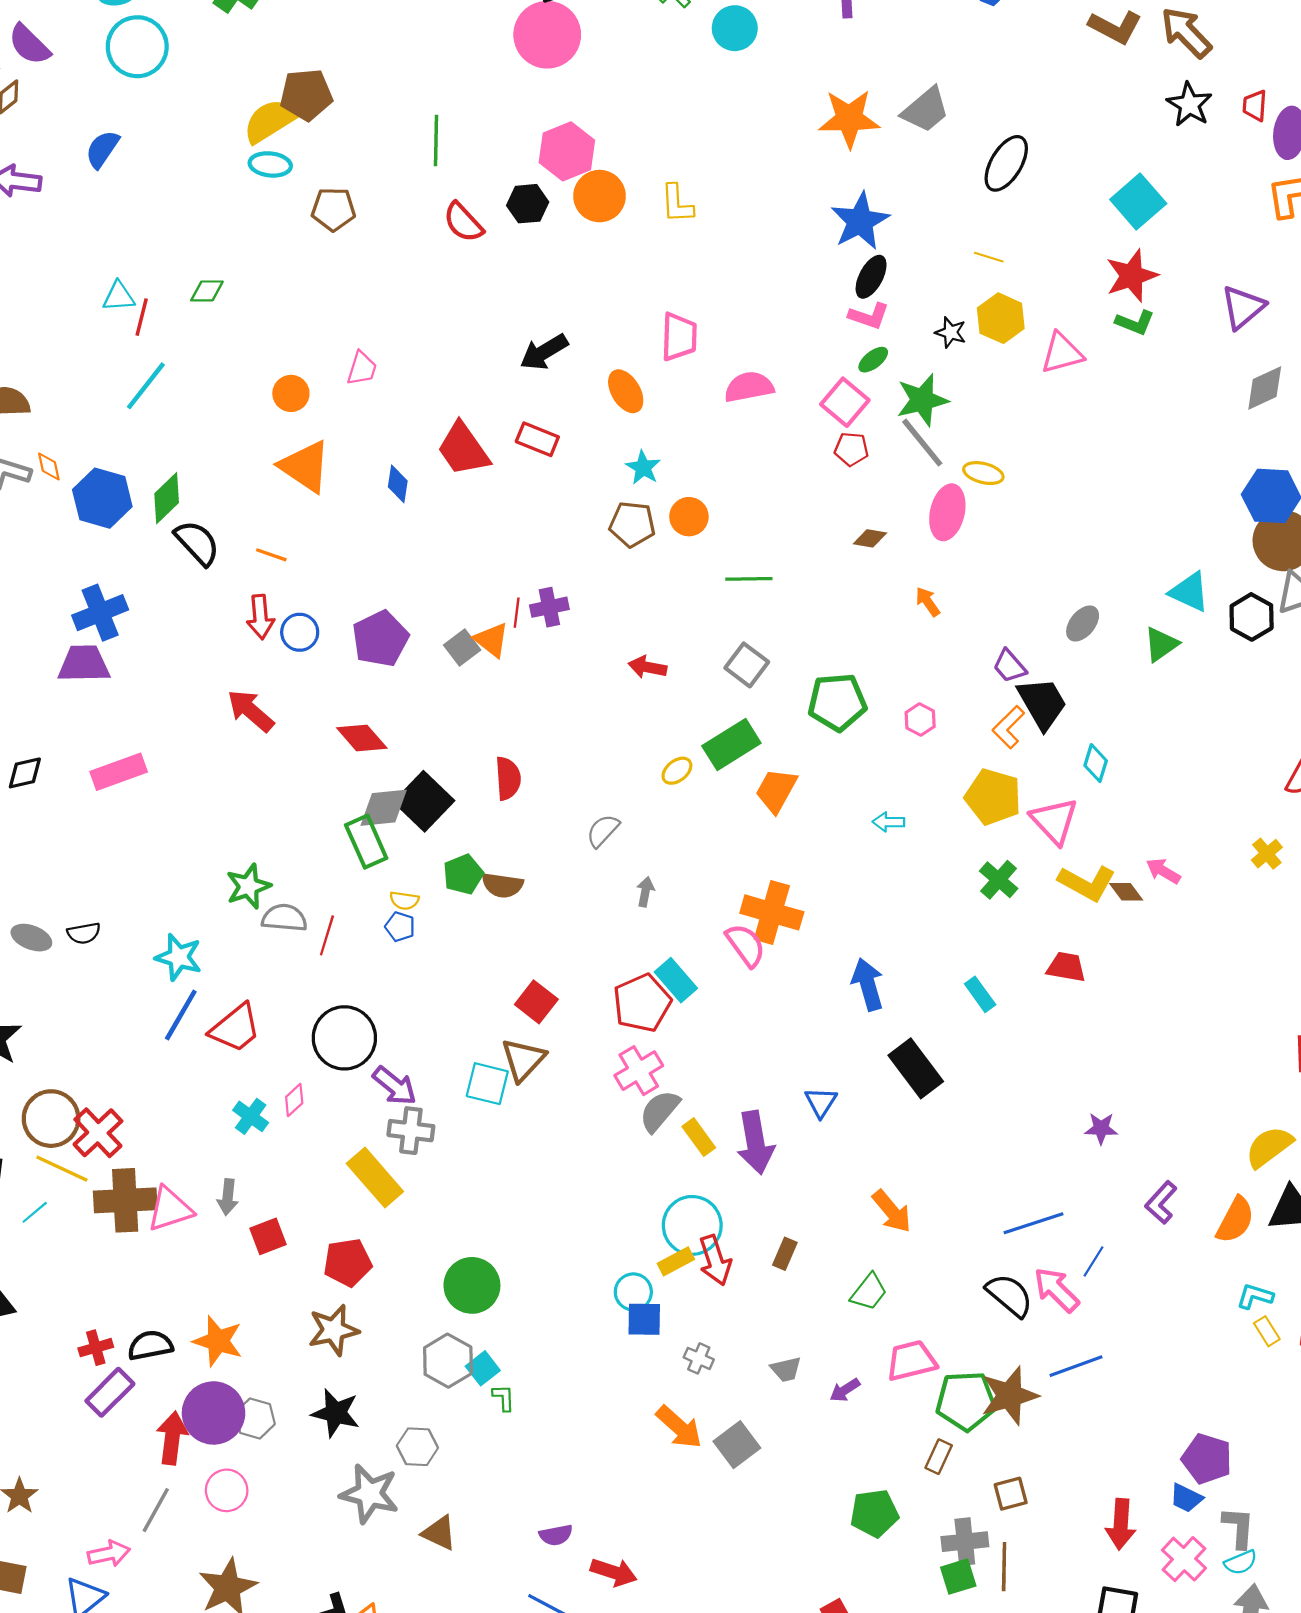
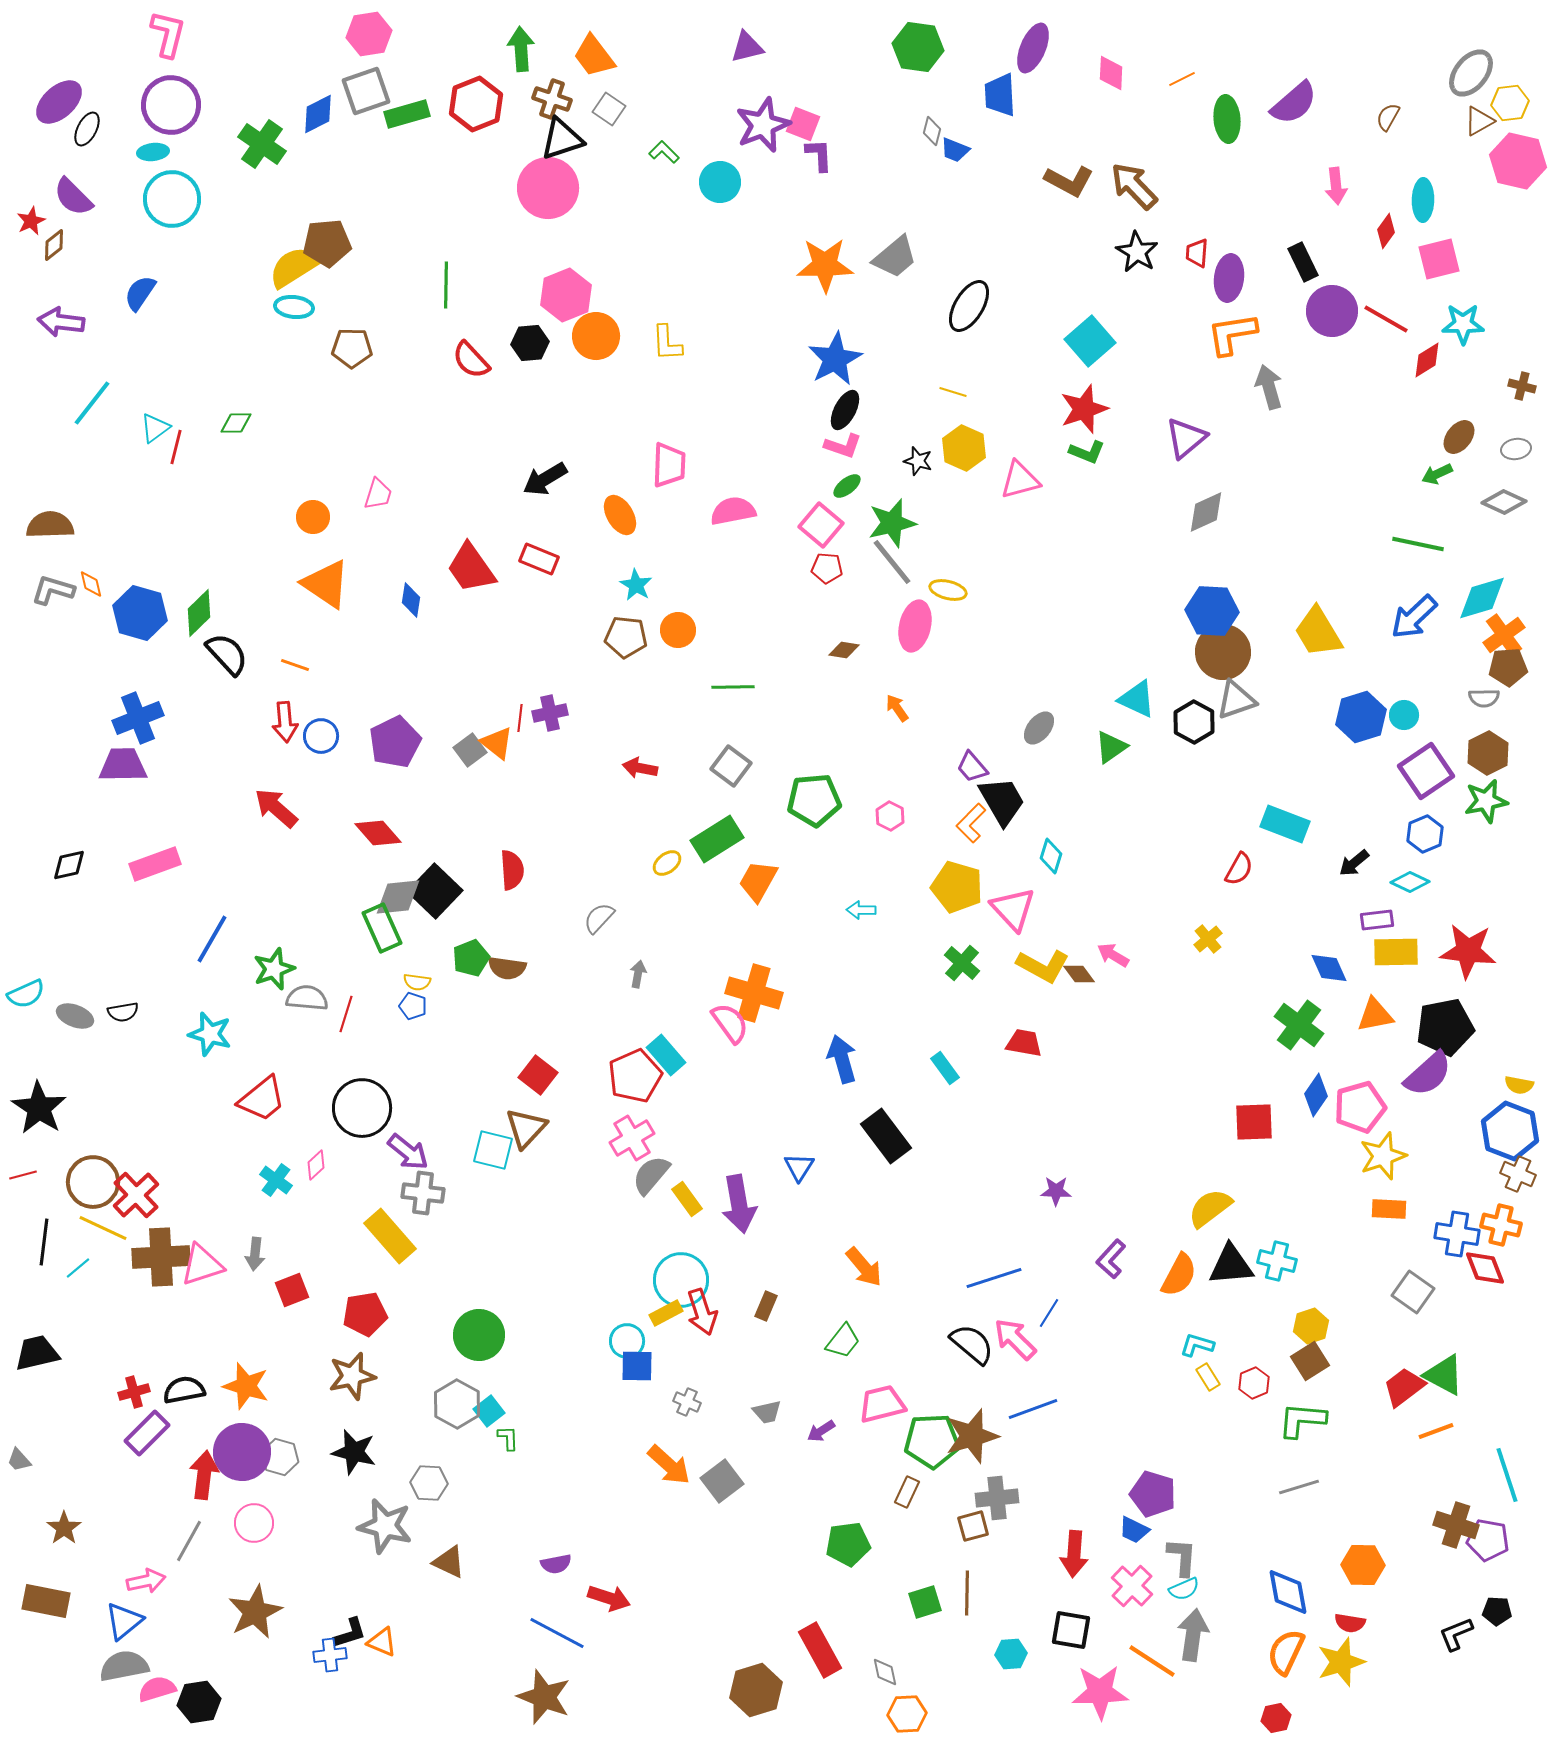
cyan triangle: (119, 296) -> (155, 428), turned -32
cyan line: (146, 386) -> (92, 403), moved
blue line: (181, 1015) -> (212, 939), moved
gray cross: (965, 1542) -> (997, 1498), moved

